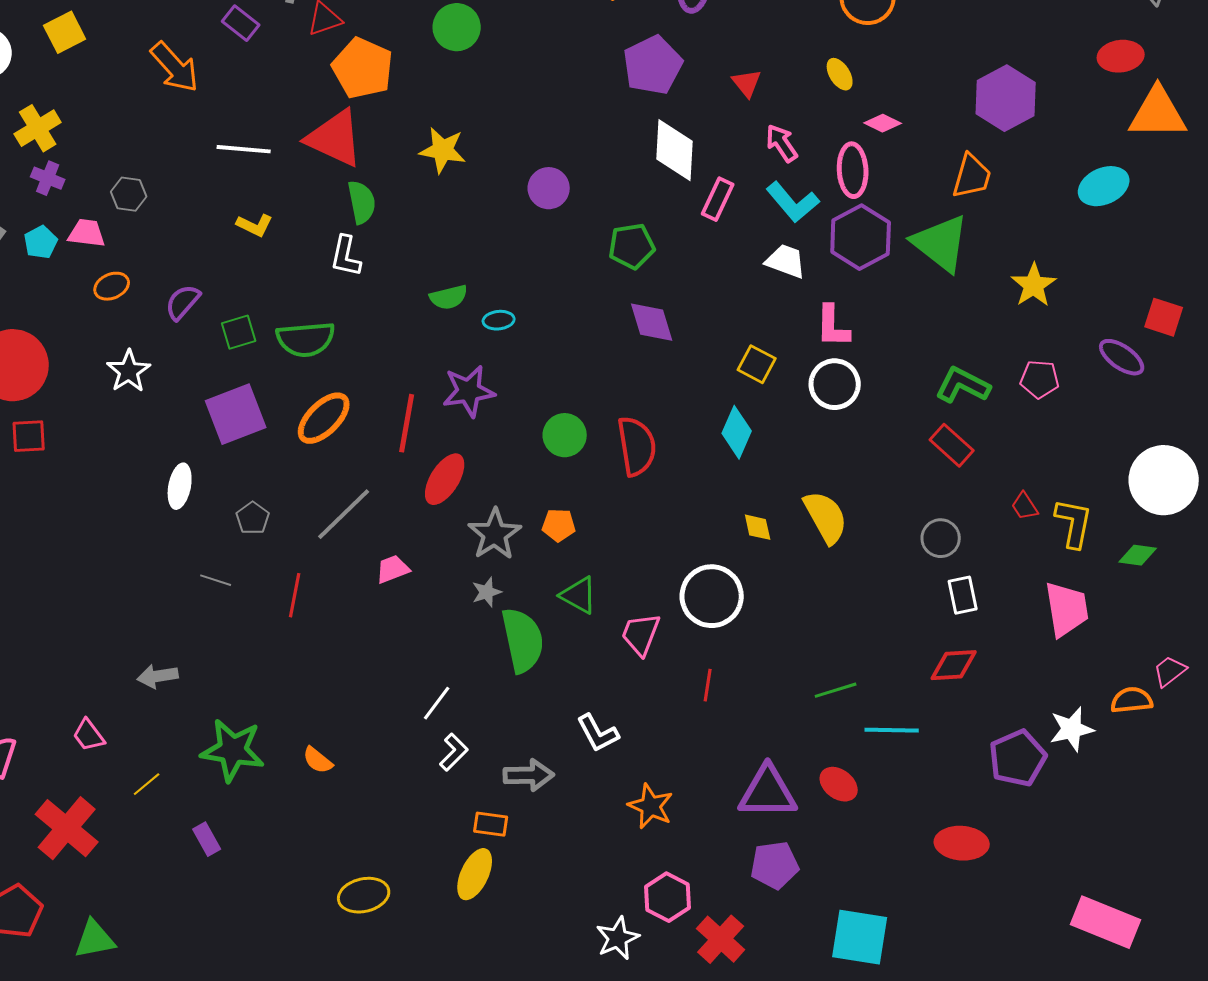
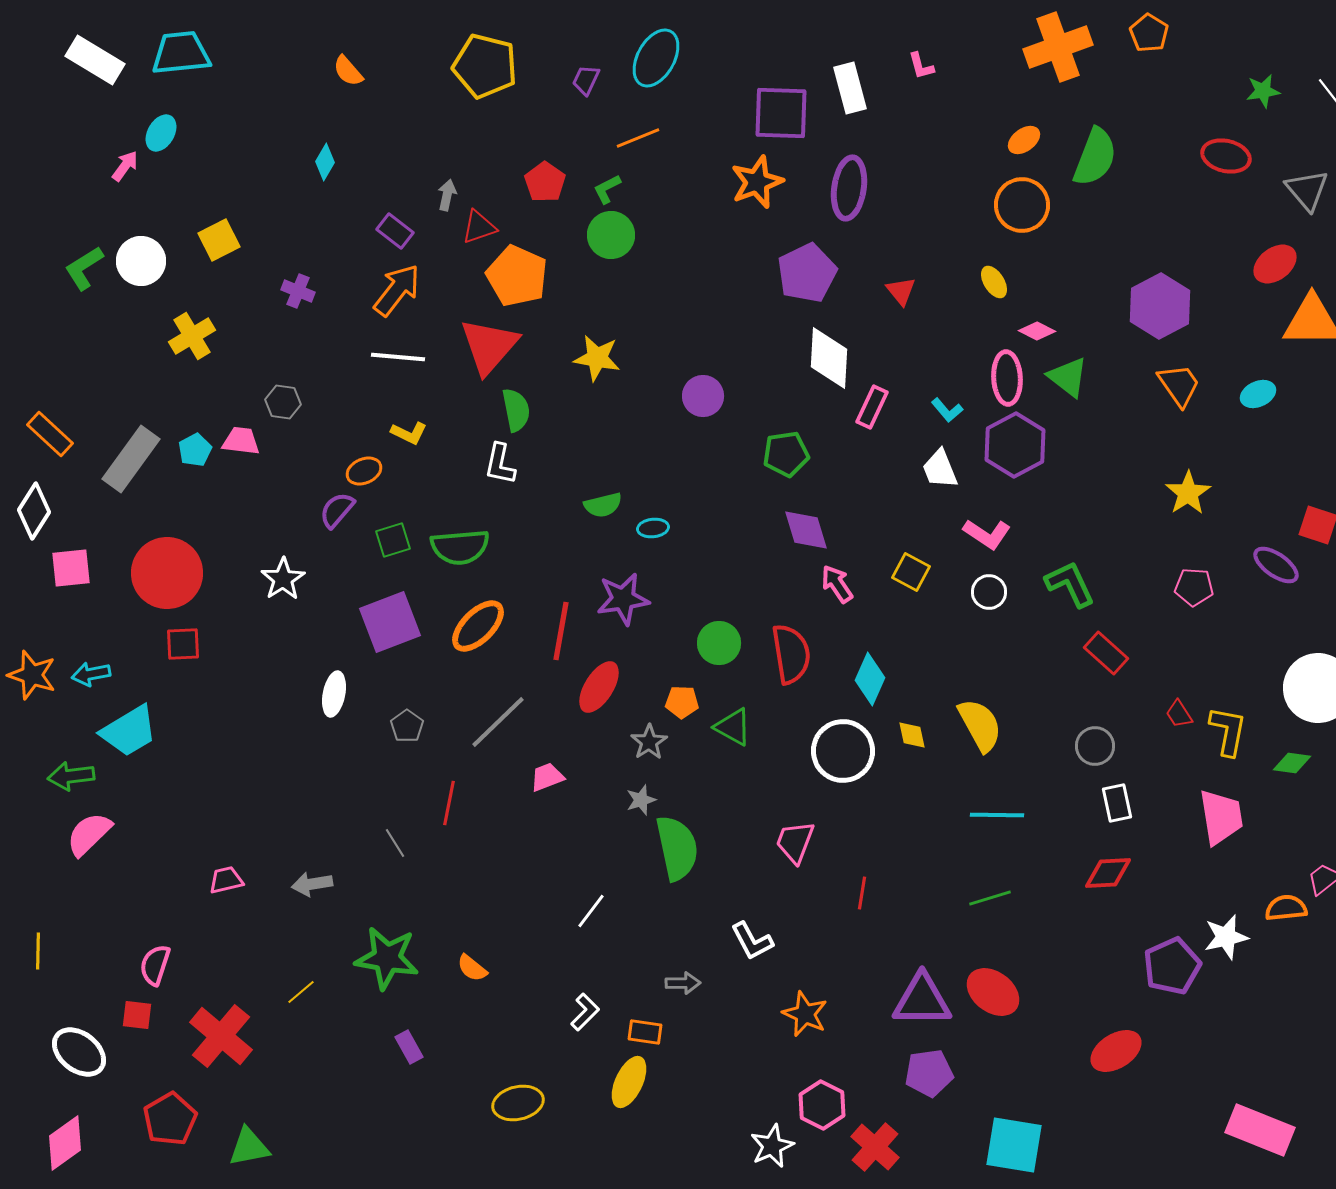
red ellipse: (1121, 56) -> (1275, 264), turned -30
orange arrow: (175, 67) -> (397, 290), moved, turned -100
red triangle: (335, 138) -> (489, 346), turned 46
pink arrow: (782, 143) -> (837, 584), moved
orange trapezoid: (972, 176) -> (1179, 385), moved, turned -51
purple cross: (48, 178) -> (298, 291), moved
cyan ellipse: (1104, 186) -> (1258, 394), size x0.7
cyan L-shape: (793, 202) -> (947, 410), size x0.6
green triangle: (941, 243) -> (1068, 377), moved, size x0.7
white trapezoid: (786, 261) -> (940, 469), turned -132
orange ellipse: (112, 286) -> (364, 471), moved
pink L-shape: (833, 326) -> (987, 534), turned -57
white circle: (835, 384) -> (989, 592), size x0.7
green L-shape: (963, 385) -> (1070, 584), moved, turned 38
cyan diamond: (737, 432) -> (870, 679), moved
orange pentagon: (559, 525) -> (682, 702), moved
gray star: (495, 534) -> (649, 742), size x0.7
gray line: (216, 580) -> (395, 843), moved, turned 40
green triangle: (579, 595) -> (733, 727), moved
white circle: (712, 596) -> (843, 751), moved
cyan line: (892, 730) -> (997, 815), moved
pink trapezoid: (89, 735) -> (226, 880), moved, turned 114
white L-shape: (454, 752) -> (585, 1012), moved
gray arrow: (529, 775) -> (683, 983), size x0.7
red ellipse: (839, 784) -> (993, 992), size x1.4
purple rectangle: (207, 839) -> (409, 1047), moved
red ellipse: (962, 843) -> (1116, 1051), turned -36

